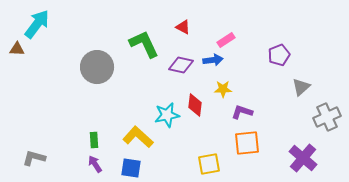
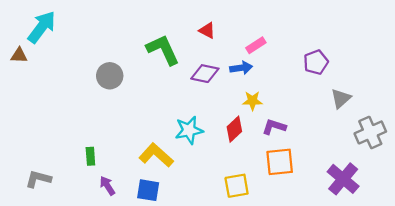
gray circle: (97, 67) -> (110, 76), size x0.7
red diamond: (195, 105) -> (234, 129), moved, turned 40
green rectangle: (94, 140) -> (90, 156), moved

